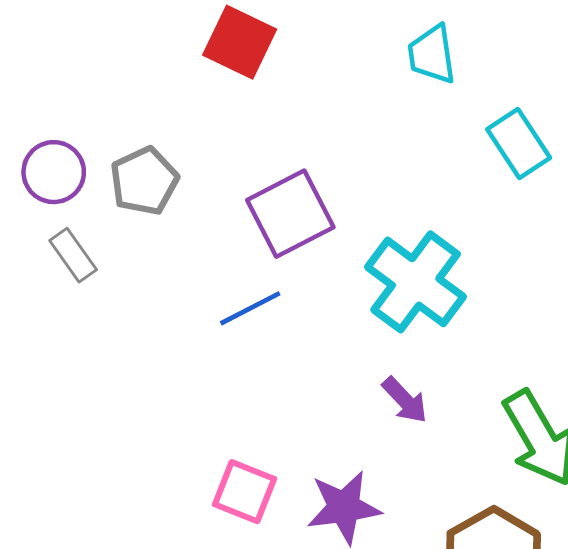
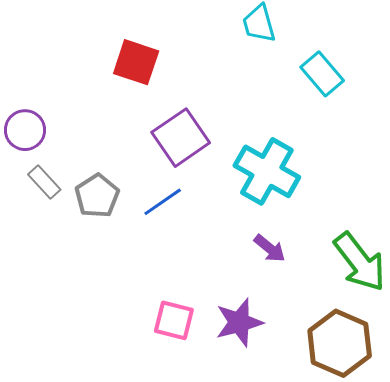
red square: (240, 42) -> (136, 62), moved
gray pentagon: (144, 181) -> (97, 196), moved

